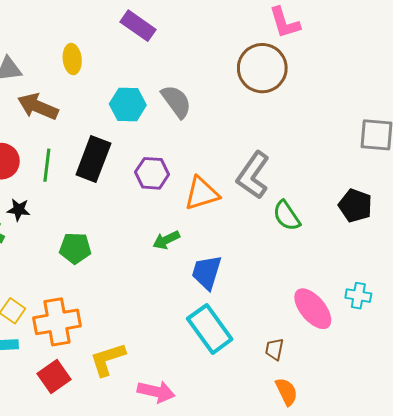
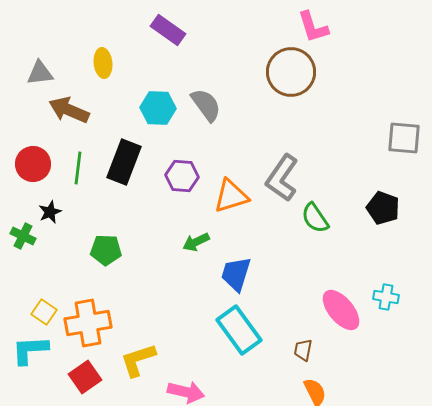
black star: (19, 210) -> (50, 212), turned -30

